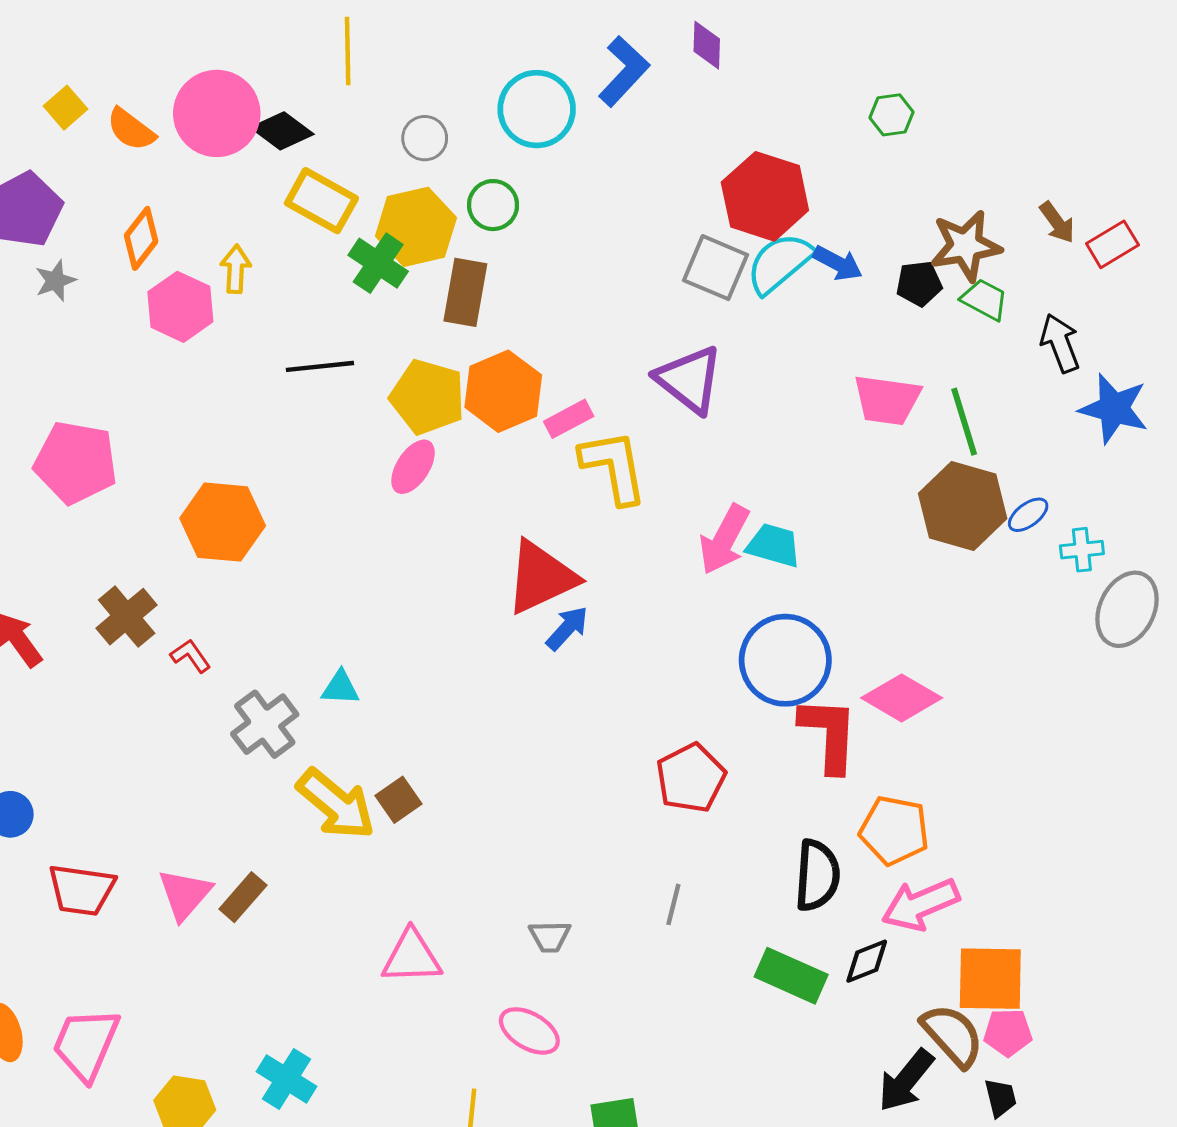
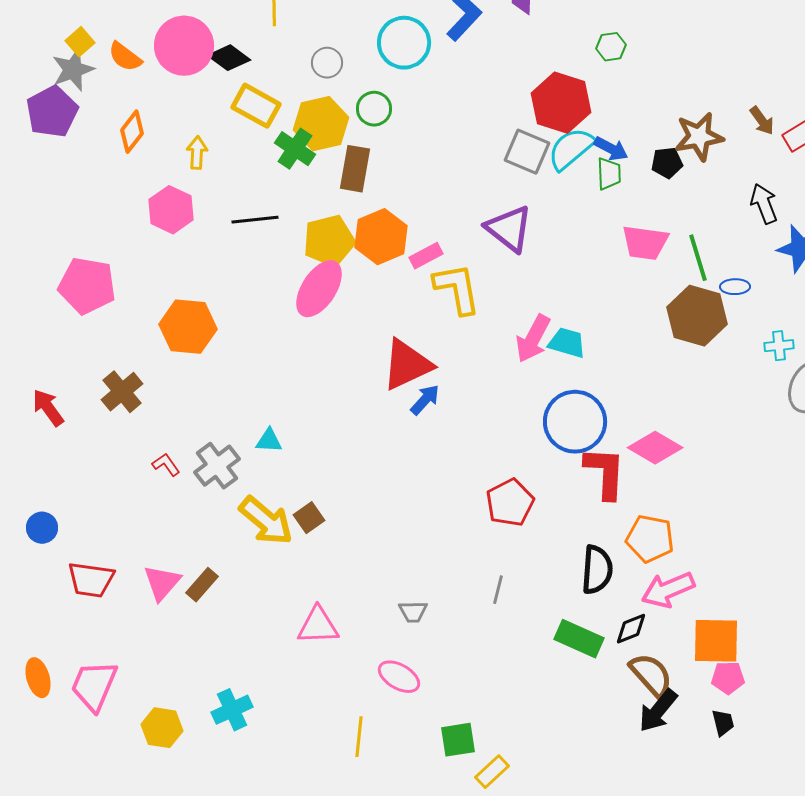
green hexagon: (891, 115) -> (611, 47), moved
gray star: (55, 281) -> (73, 70), moved, size x1.5
green trapezoid: (984, 300) -> (609, 174), moved, turned 60
pink hexagon: (180, 307) -> (171, 210), moved
yellow pentagon: (428, 397) -> (329, 241), turned -30
pink ellipse: (413, 467) -> (319, 289), size x1.5
blue ellipse: (1028, 515) -> (735, 287), moved, turned 36
red L-shape: (191, 656) -> (166, 465), moved
brown semicircle: (953, 1035) -> (651, 675), moved
cyan cross: (287, 1079) -> (232, 710), turned 33

